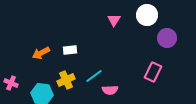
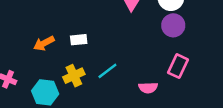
purple circle: (167, 38) -> (173, 25), moved
pink semicircle: (110, 90) -> (148, 88), moved

